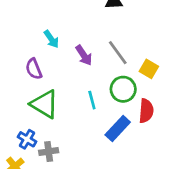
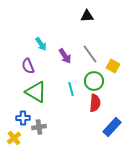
red semicircle: (146, 111) -> (95, 103), moved
blue rectangle: (118, 128) -> (112, 127), moved
blue cross: (27, 139) -> (23, 118), turned -32

